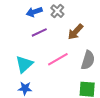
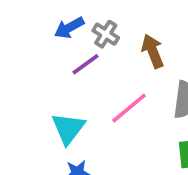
gray cross: (57, 11) -> (106, 34), moved
brown arrow: (75, 32) -> (153, 51), turned 126

